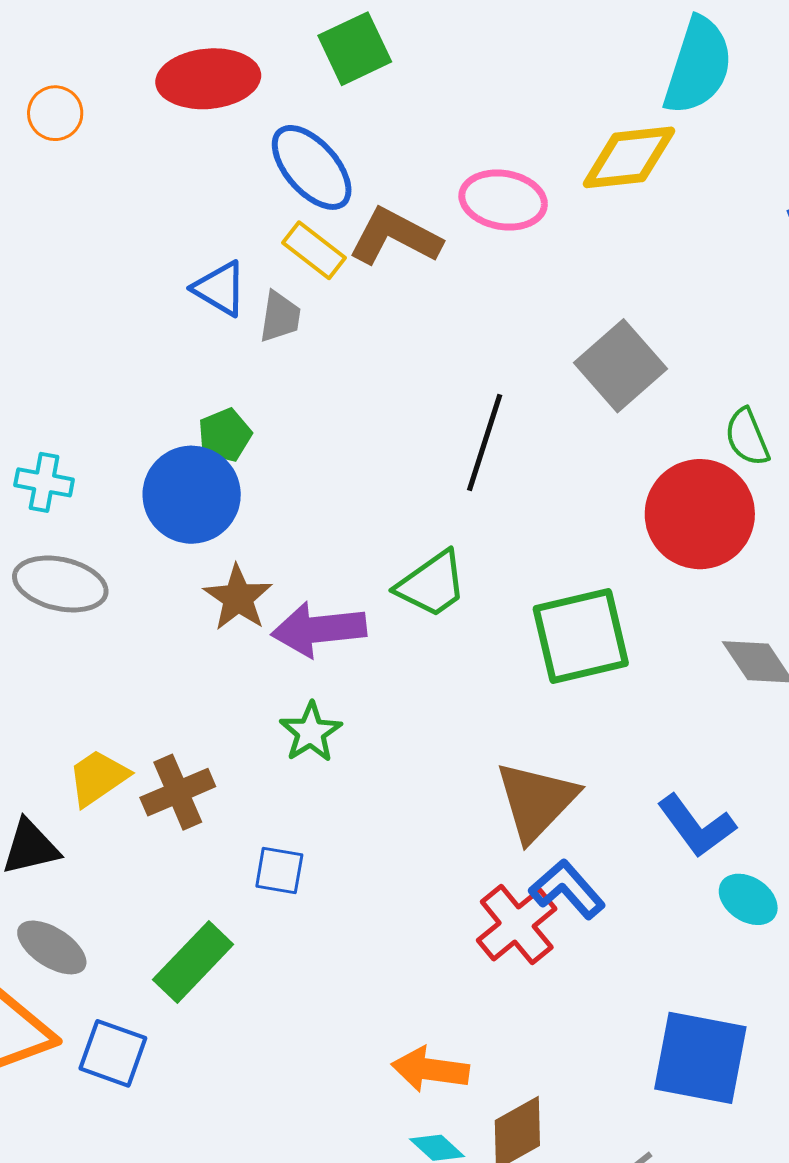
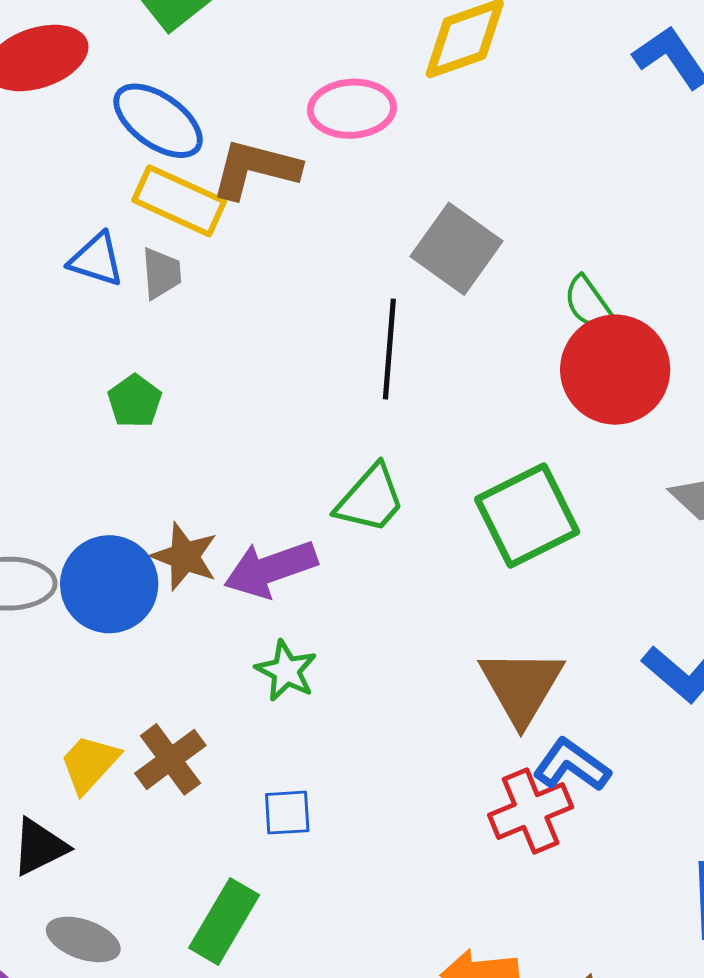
yellow rectangle: (314, 250) -> (179, 201), size x1.4
gray square: (621, 366) -> (456, 249), moved
green semicircle: (747, 437) -> (588, 303), moved
blue circle: (192, 495) -> (109, 584), moved
red cross: (517, 925) -> (531, 811), turned 30

